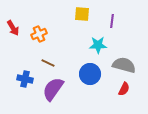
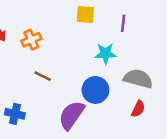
blue cross: (25, 79) -> (15, 114), moved
purple semicircle: (53, 89) -> (72, 115), moved

